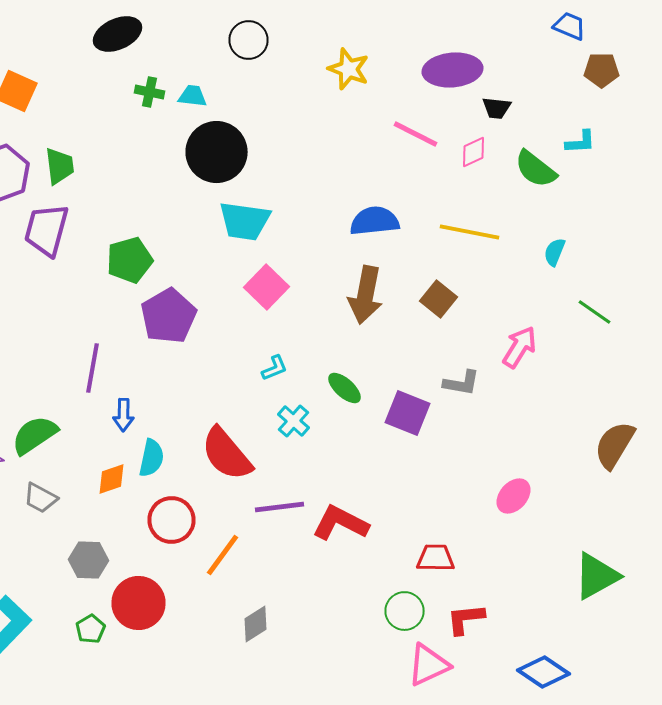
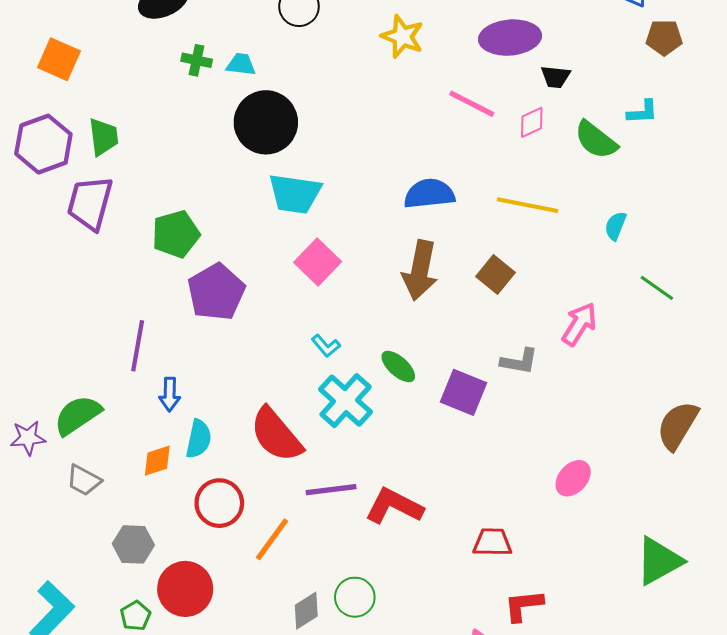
cyan L-shape: (274, 368) -> (326, 346), turned 72
cyan cross: (294, 421) -> (346, 401), size x1.6
green circle: (404, 611) -> (355, 597), moved

